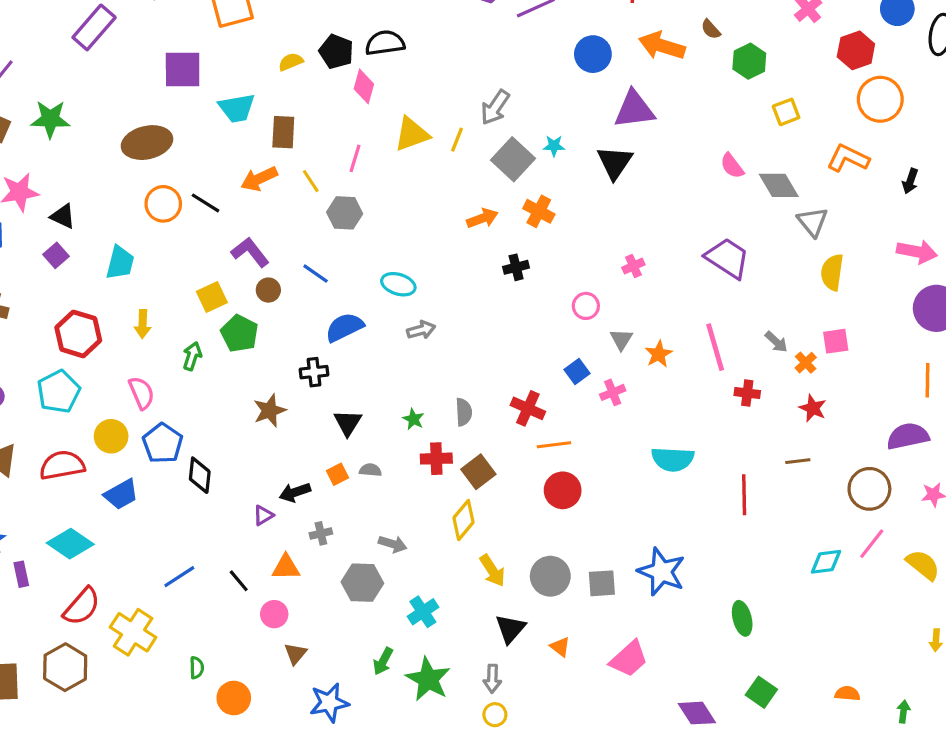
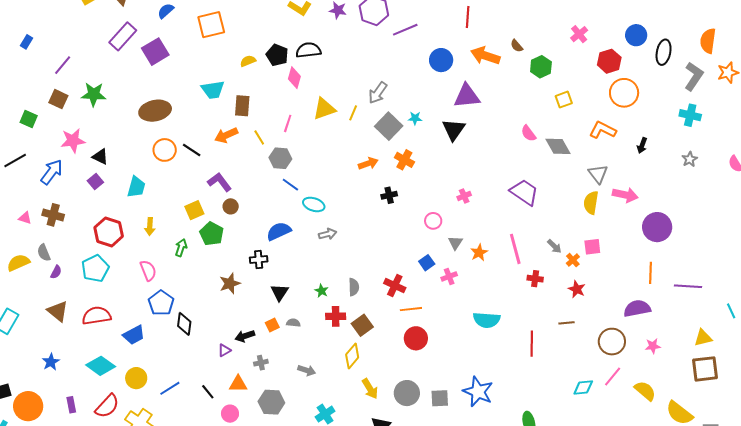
purple square: (183, 70) -> (155, 52), moved, turned -32
gray triangle: (813, 222) -> (598, 174), moved
pink arrow: (917, 252) -> (625, 195), moved
blue line: (316, 274) -> (290, 185), moved
yellow circle: (111, 436) -> (136, 378), moved
purple rectangle: (21, 574) -> (71, 405), moved
gray hexagon: (362, 583) -> (271, 402), moved

